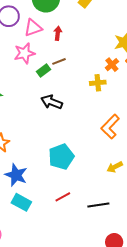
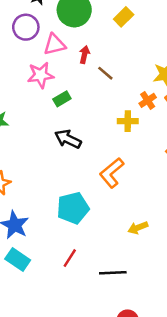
brown line: (59, 61) -> (105, 73), moved, turned 56
orange L-shape: (110, 127) -> (112, 173), moved
red line: (63, 197) -> (70, 258), turned -35

